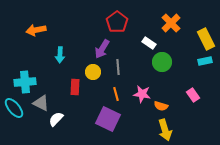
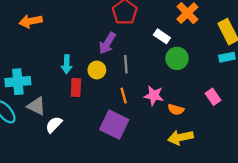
cyan arrow: (60, 55) -> (67, 64), moved
yellow arrow: (165, 130) -> (180, 137), turned 95

